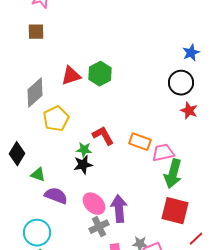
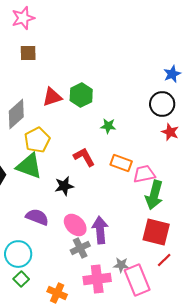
brown square: (36, 32) -> (28, 53), moved
green star: (84, 150) -> (108, 126), moved
green triangle: (38, 175) -> (29, 166), moved, size x1.8
red line: (196, 239) -> (164, 260), moved

